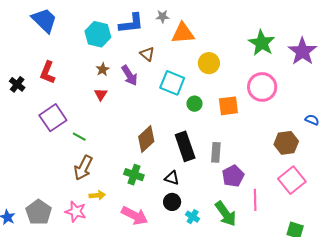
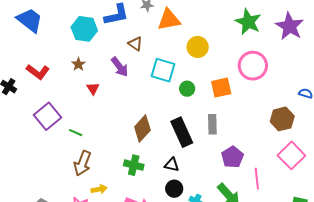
brown star: (103, 69) -> (78, 64), moved
red L-shape: (47, 72) -> (38, 72), turned -70
gray rectangle: (216, 152) -> (212, 124), moved

